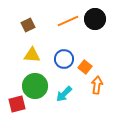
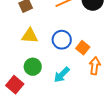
green circle: (35, 86) -> (33, 67), size x0.7
red square: (17, 104) -> (15, 85), turned -36

